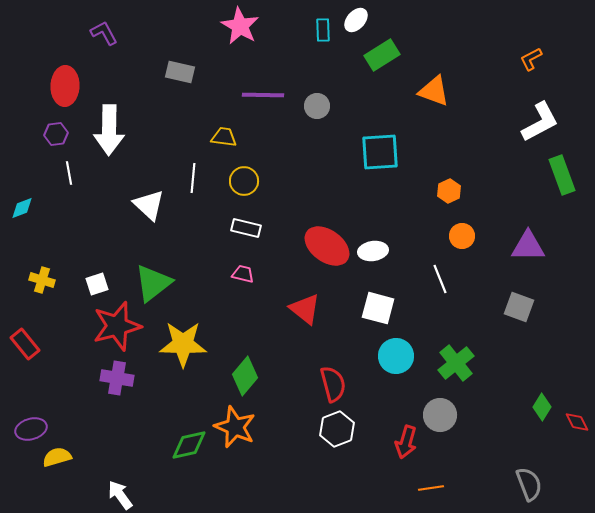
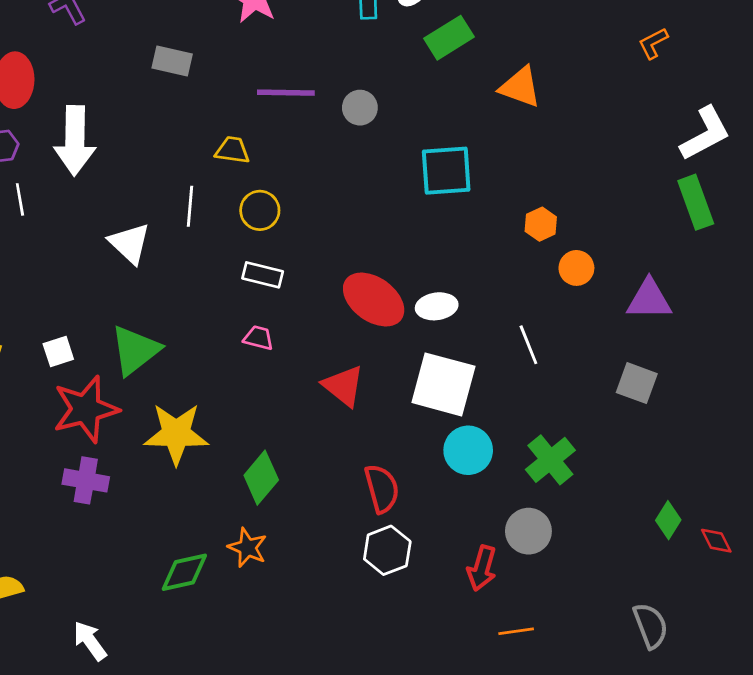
white L-shape: (540, 122) -> (705, 134), moved
orange circle: (462, 236) -> (576, 268), moved
white square: (378, 308) -> (443, 384), size x1.4
orange star: (235, 427) -> (247, 548), size x0.7

